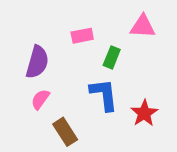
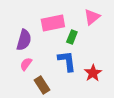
pink triangle: (143, 26) -> (92, 17), turned -42
pink rectangle: (82, 36) -> (53, 23), size x1.6

